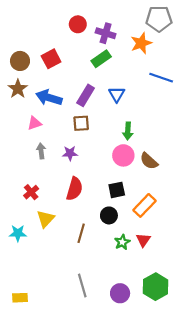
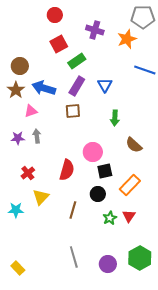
red circle: (78, 24) -> (55, 15), moved
red square: (51, 59) -> (59, 44), moved
green rectangle: (101, 59) -> (77, 61), moved
brown circle: (20, 61) -> (20, 66), moved
brown star: (18, 89) -> (16, 90), moved
purple star: (70, 153) -> (18, 138), moved
pink circle: (123, 155) -> (93, 152), moved
yellow rectangle: (20, 298) -> (18, 268), turned 48

